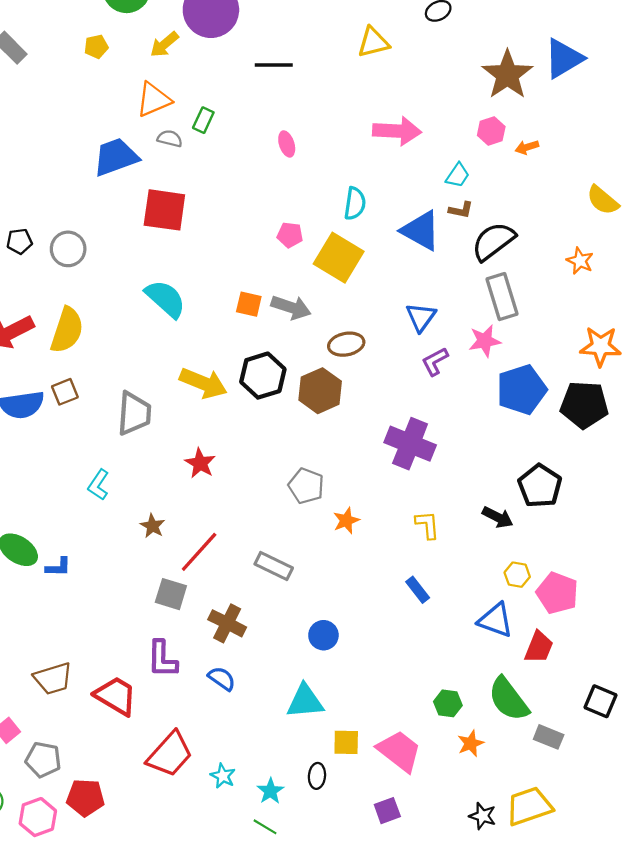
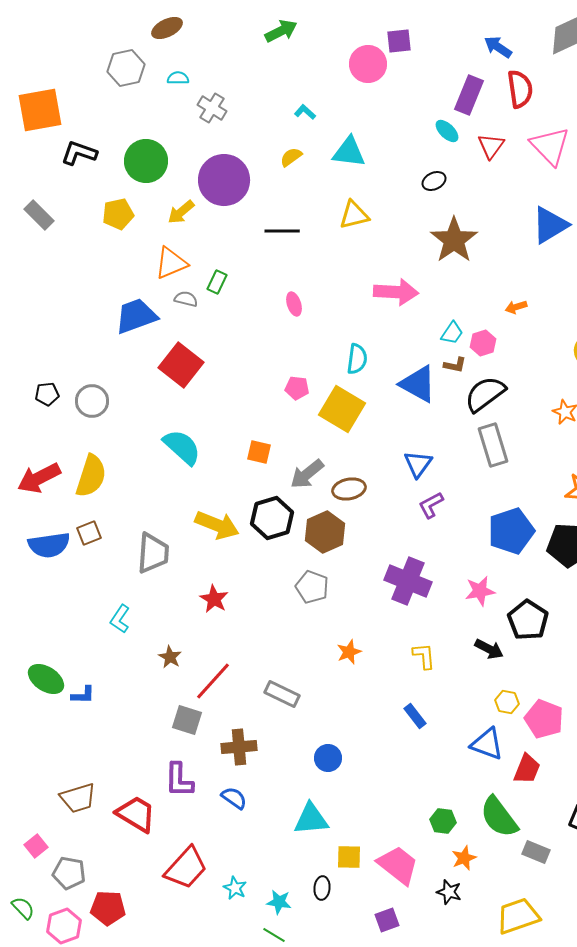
yellow triangle: (373, 42) -> (354, 215), moved
yellow pentagon: (96, 47) -> (118, 214), size x1.4
brown star: (507, 75) -> (454, 240), moved
pink hexagon: (491, 131) -> (483, 343), moved
red square: (164, 210) -> (181, 365), turned 30
gray arrow: (291, 307) -> (307, 474), moved, turned 123
pink star: (485, 341) -> (480, 591), moved
gray pentagon: (306, 486) -> (312, 587), moved
brown cross: (227, 623) -> (239, 747), turned -32
cyan star: (270, 791) -> (279, 902), turned -30
black star: (483, 816) -> (449, 892), moved

